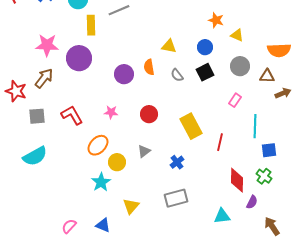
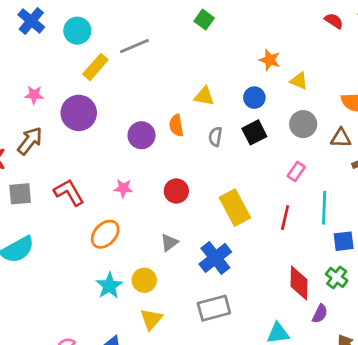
yellow rectangle: (91, 25) -> (95, 67), turned 42
pink star: (47, 45) -> (34, 95), size x0.6
gray semicircle: (177, 75) -> (215, 137), turned 48
red line: (220, 142) -> (285, 217), moved
yellow circle: (117, 162) -> (144, 280), moved
blue cross: (177, 162) -> (215, 258), size x1.6

